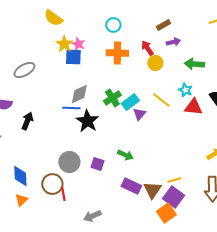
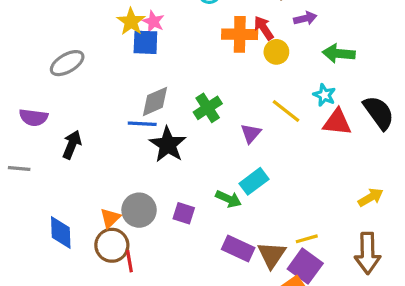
orange cross: (117, 53) -> (240, 34), moved
cyan rectangle: (130, 102) -> (254, 181), moved
orange triangle: (21, 200) -> (110, 218), moved

